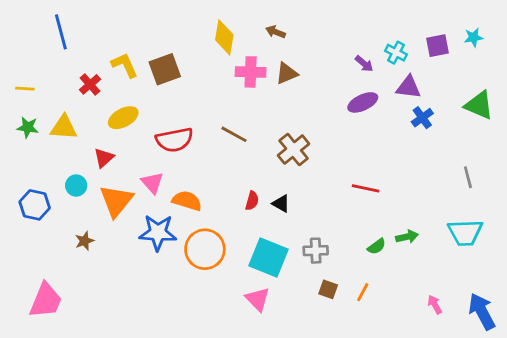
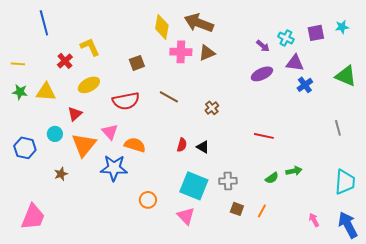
brown arrow: (276, 32) -> (199, 23), size x2.0
brown square: (165, 69) -> (137, 63), moved, size x0.7
brown cross: (294, 150) -> (212, 108), size x0.6
cyan trapezoid: (465, 233) -> (345, 182), moved, turned -84
orange circle: (205, 249) -> (148, 200), moved, size x0.6

